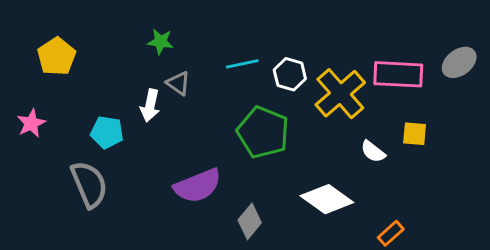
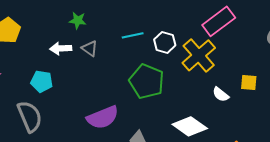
pink rectangle: (398, 74) -> (219, 21), moved, turned -40
white arrow: (150, 106) -> (61, 48), moved, turned 75

